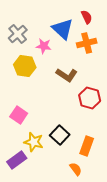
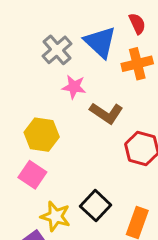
gray cross: (18, 34) -> (57, 50), moved
pink star: (44, 46) -> (74, 87), moved
yellow hexagon: (25, 66) -> (42, 135), moved

